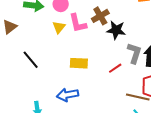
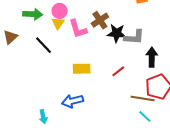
yellow triangle: (59, 27) -> (58, 23), moved
gray L-shape: (134, 53) -> (134, 37), moved, turned 80
black line: (31, 60) -> (44, 45), moved

